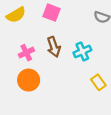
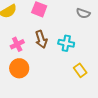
cyan cross: (82, 51) -> (66, 43), turned 35

